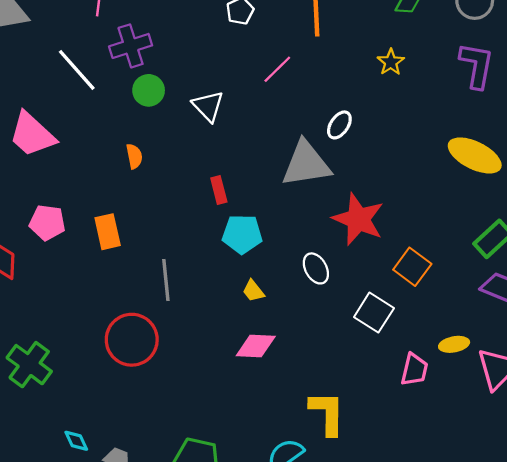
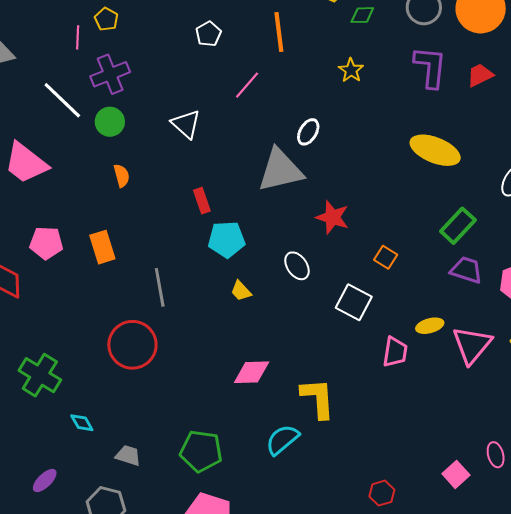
green circle: (149, 90) -> (110, 122), moved
red star: (358, 219) -> (333, 217), size x0.7
orange square: (412, 267) -> (386, 257), size x0.7
pink diamond: (256, 346) -> (252, 372), moved
cyan diamond: (76, 441) -> (82, 423), moved

